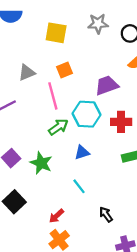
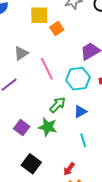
orange square: (65, 70) -> (57, 29), moved
green arrow: (58, 127) -> (57, 105), moved
cyan line: (79, 186) -> (83, 140), turned 32

